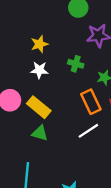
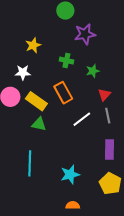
white star: (39, 70) -> (23, 73), moved
orange rectangle: (91, 102) -> (63, 93), moved

